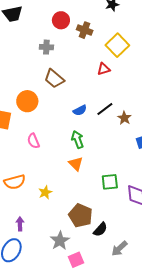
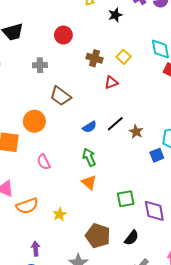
brown cross: (85, 30) -> (95, 58), moved
yellow square: (117, 45) -> (124, 57), size x0.6
gray cross: (46, 47) -> (40, 65), moved
black semicircle: (100, 229) -> (132, 238), moved

